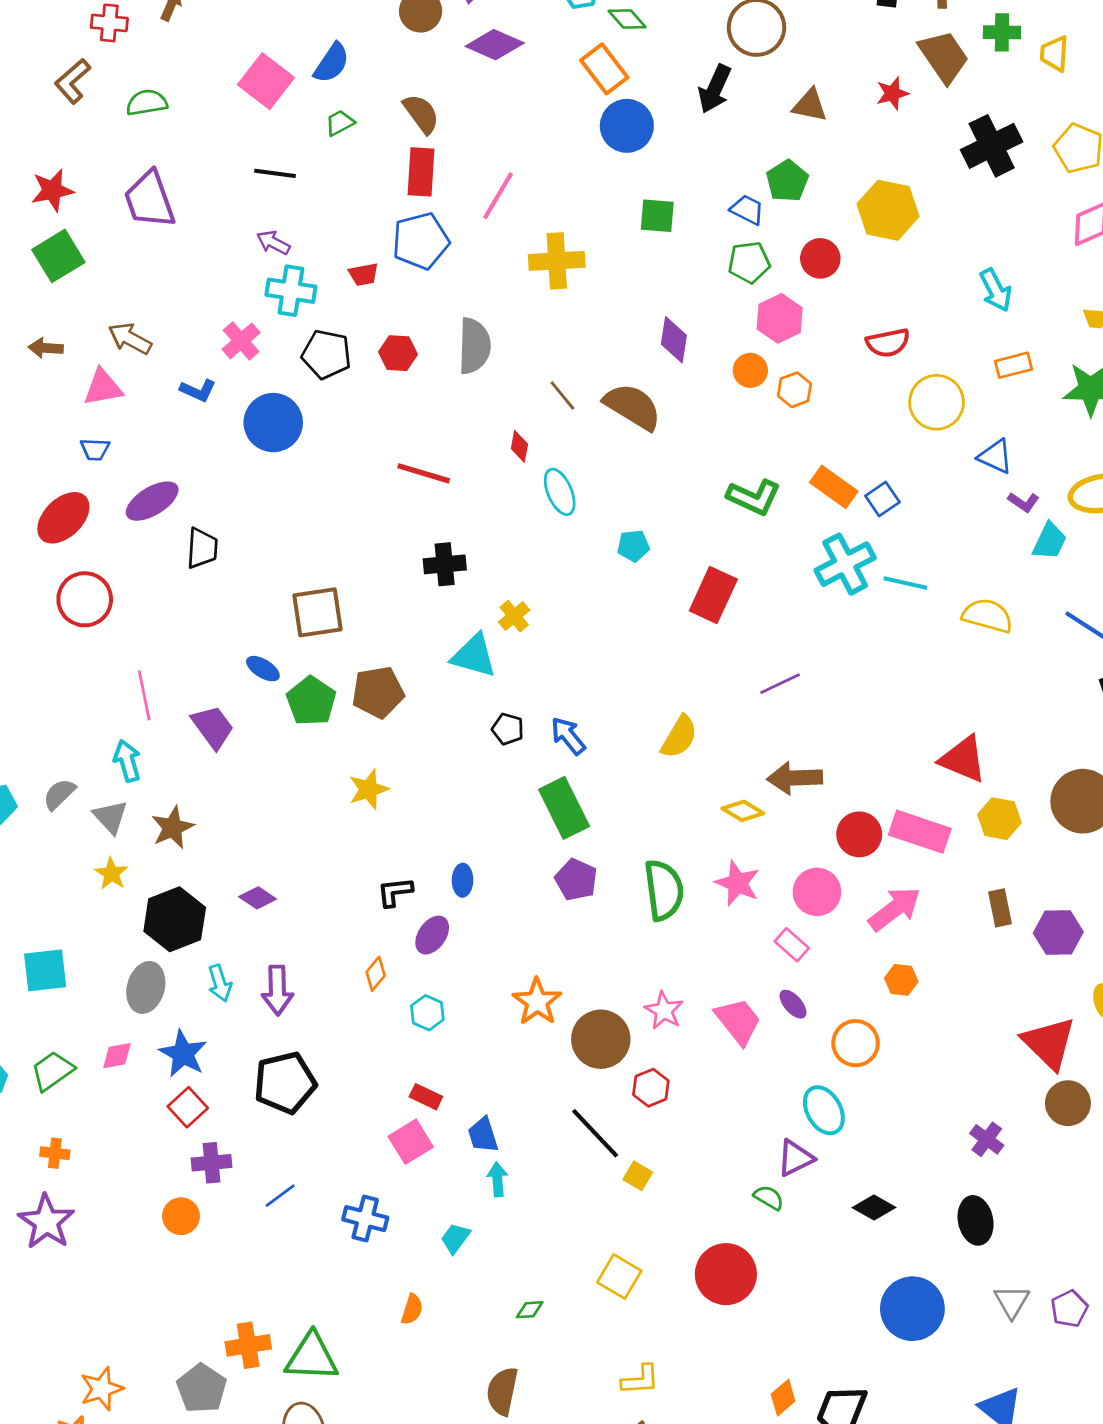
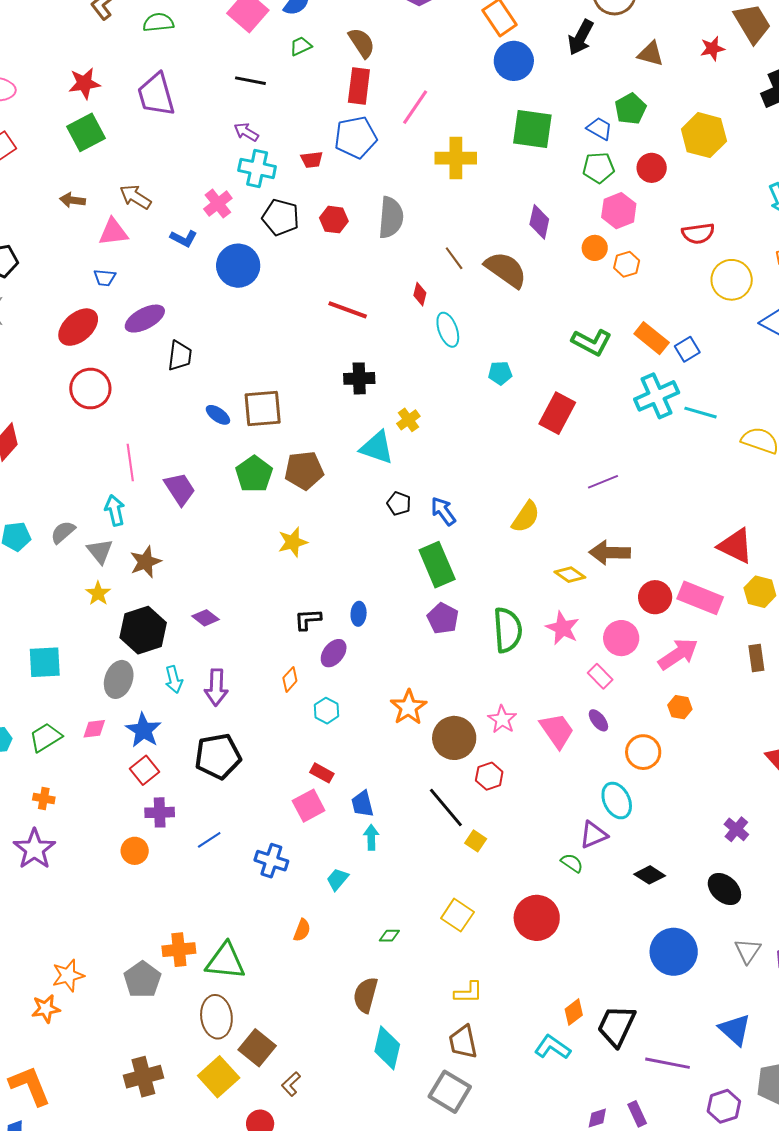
green square: (657, 216) -> (532, 129), size x1.5
blue ellipse: (263, 669) -> (218, 415), moved
black ellipse: (976, 1220) -> (724, 889), turned -40

